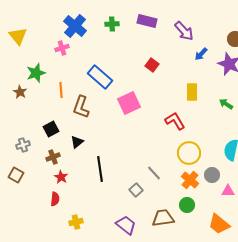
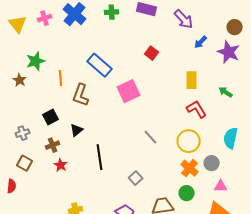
pink cross: (62, 48) -> (45, 18), moved
red L-shape: (175, 121) -> (197, 109), moved
gray line: (154, 173) -> (151, 137), moved
brown square: (16, 175) -> (25, 163), moved
pink triangle: (228, 191) -> (221, 186), moved
red semicircle: (55, 199) -> (12, 186), moved

